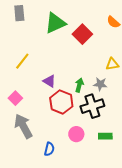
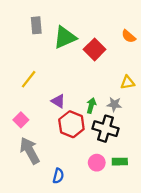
gray rectangle: (19, 13) -> (36, 25), moved
black cross: (92, 106) -> (106, 129), turned 35
pink circle: (76, 134) -> (97, 163), moved

